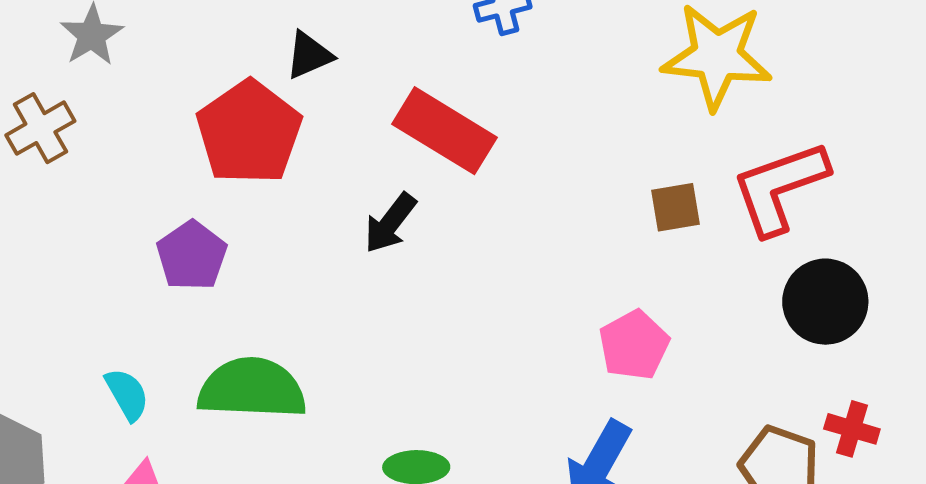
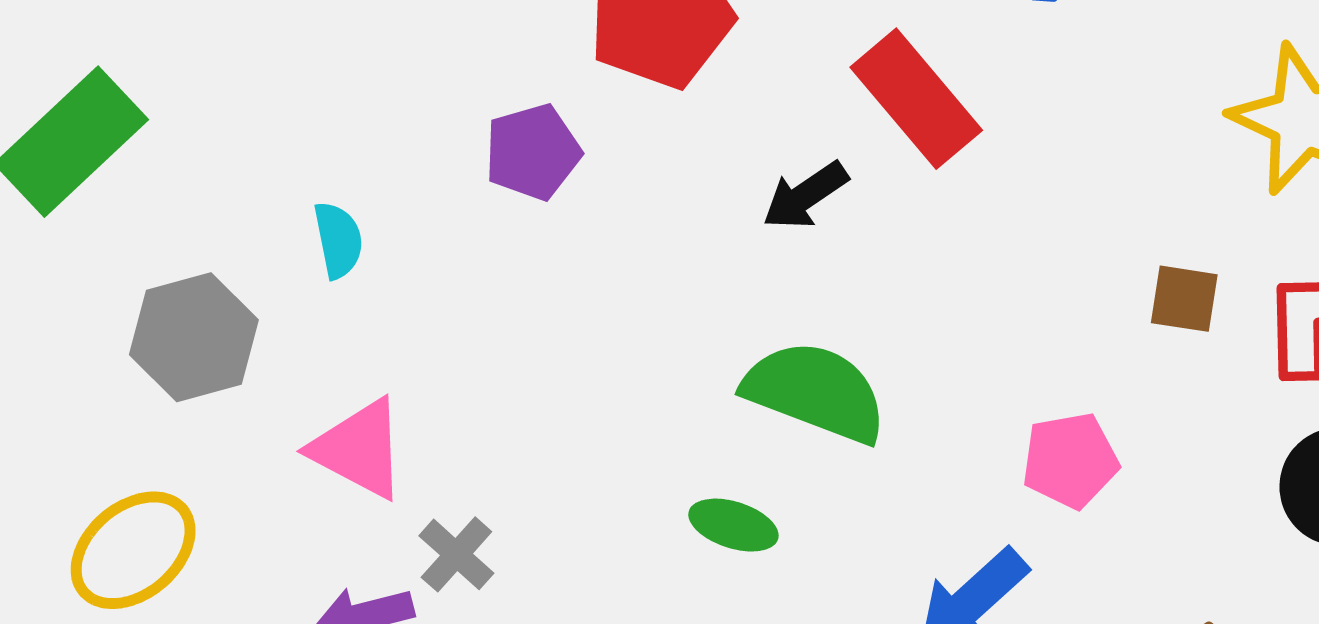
green semicircle: (252, 388) -> (815, 392), moved
cyan semicircle: (127, 394) -> (338, 240), moved

